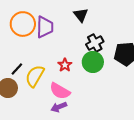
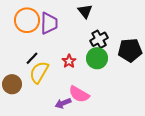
black line: (17, 69) -> (32, 58), moved
pink semicircle: (60, 91) -> (79, 94), moved

